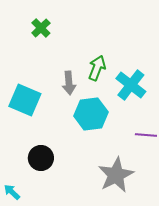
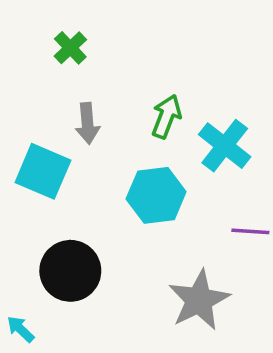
gray arrow: (69, 83) -> (87, 123), moved
black circle: (41, 158) -> (70, 271), size x1.4

